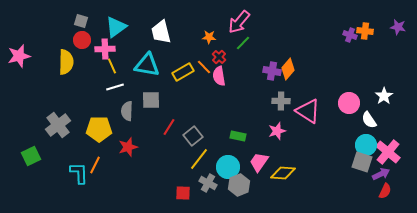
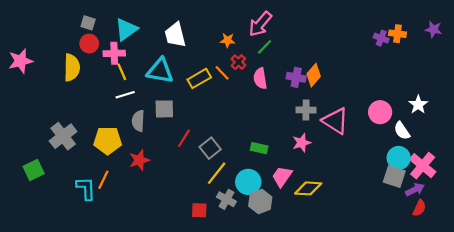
pink semicircle: (219, 76) -> (260, 78), moved

